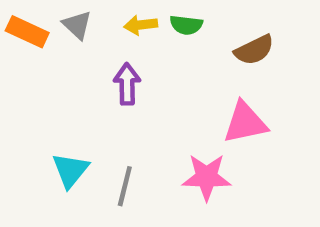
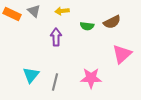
green semicircle: (186, 25) -> (87, 26), moved
pink triangle: (245, 123) -> (122, 54), moved, turned -30

